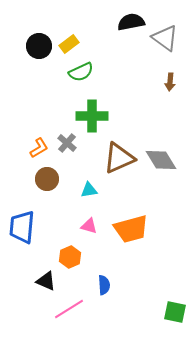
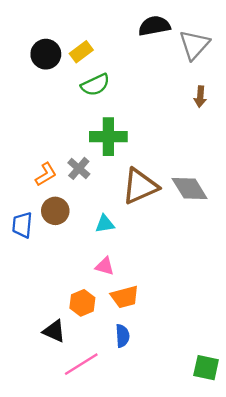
gray triangle: (165, 38) -> (194, 45), turned 36
blue trapezoid: (22, 227) -> (22, 225), moved, size x0.7
orange trapezoid: (131, 229) -> (125, 297), moved, size x0.7

